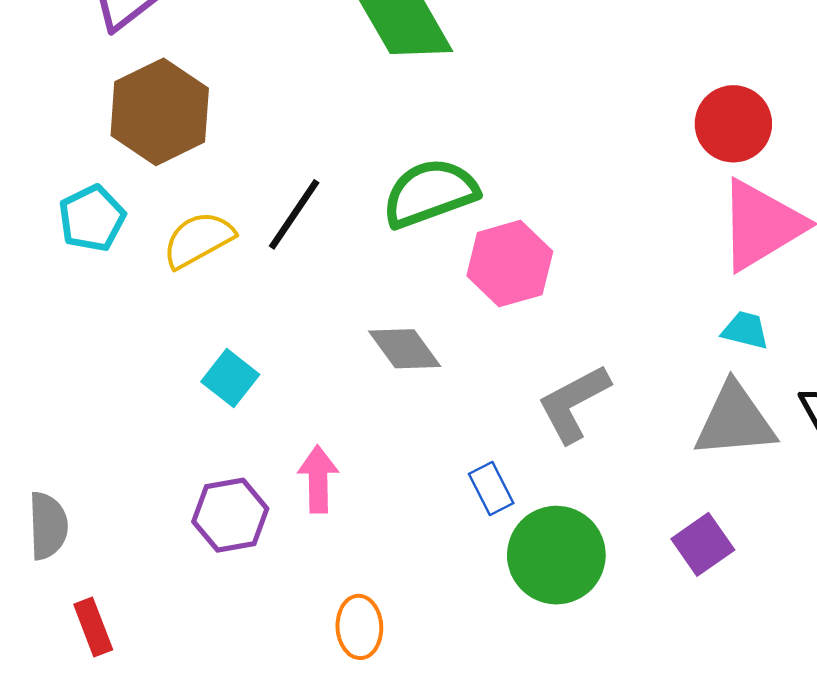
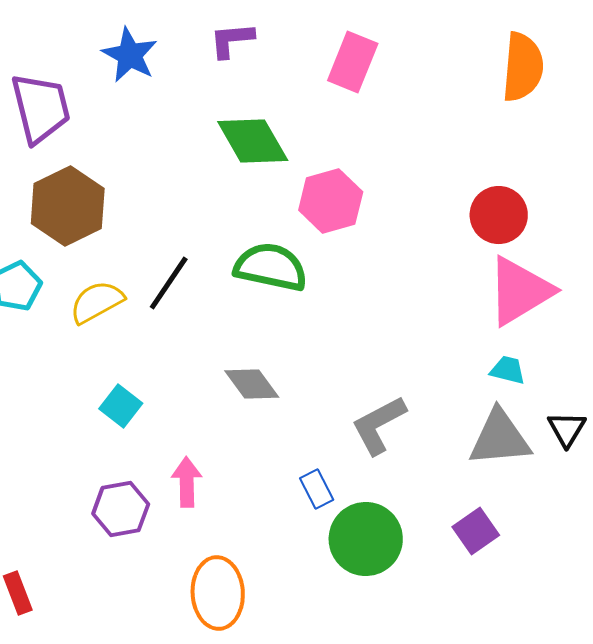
green semicircle: (430, 193) -> (271, 267), turned 32
pink hexagon: (510, 264) -> (331, 201), moved
orange ellipse: (359, 627) -> (218, 593), size x1.5

